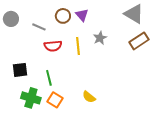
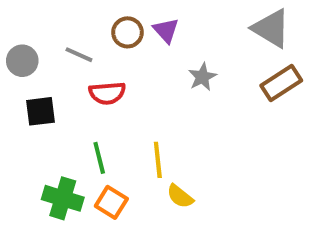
gray circle: (11, 19) -> (22, 61), moved
yellow line: (78, 46) -> (158, 160), moved
black square: (20, 70) -> (40, 111), moved

